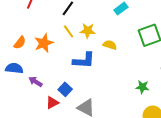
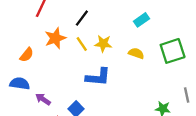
orange star: (44, 43) -> (55, 38), moved
yellow semicircle: (110, 45) -> (136, 53), moved

